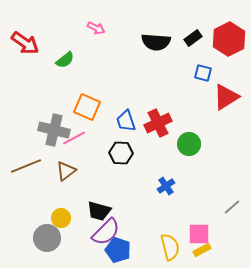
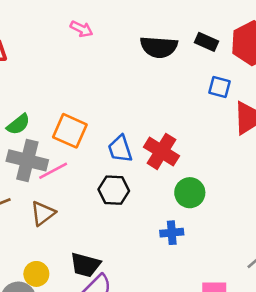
black rectangle: (193, 38) -> (207, 42), turned 60
green semicircle: (65, 60) -> (18, 124), moved
red cross: (158, 123) -> (161, 151), turned -32
green circle: (189, 144) -> (190, 193), moved
blue cross: (166, 186) -> (172, 233), turned 30

